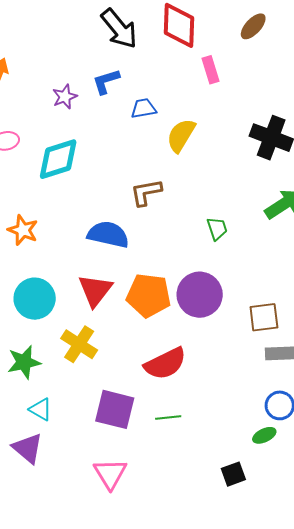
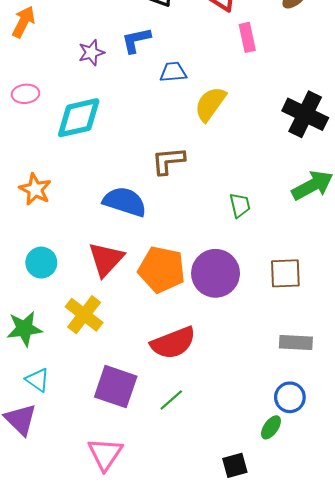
cyan circle: (35, 299) -> (41, 263), size x0.7
brown square: (264, 317) -> (285, 273), moved
green line: (168, 418) -> (171, 400), turned -40
green ellipse: (264, 435) -> (271, 427), turned -35

